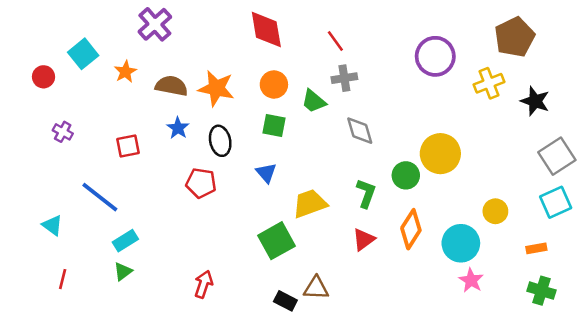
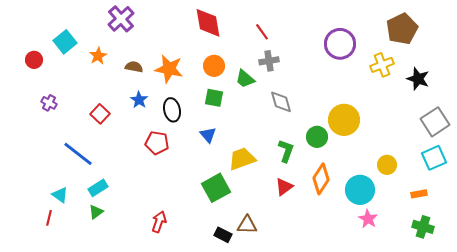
brown semicircle: (172, 86) -> (134, 67), size x0.7
red square: (128, 146) -> (100, 114), turned -36
cyan triangle: (52, 225) -> (60, 195), moved

